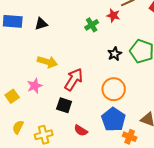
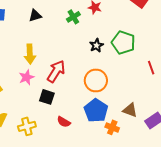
black triangle: (41, 24) -> (35, 16), moved
yellow arrow: (47, 62) -> (30, 54), turned 72
pink star: (35, 86) -> (26, 77), moved

